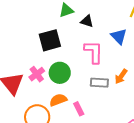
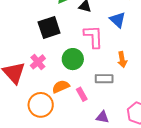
green circle: (60, 73) -> (73, 59), moved
orange arrow: (121, 76) -> (122, 60), turned -42
gray rectangle: (99, 83) -> (104, 79), moved

